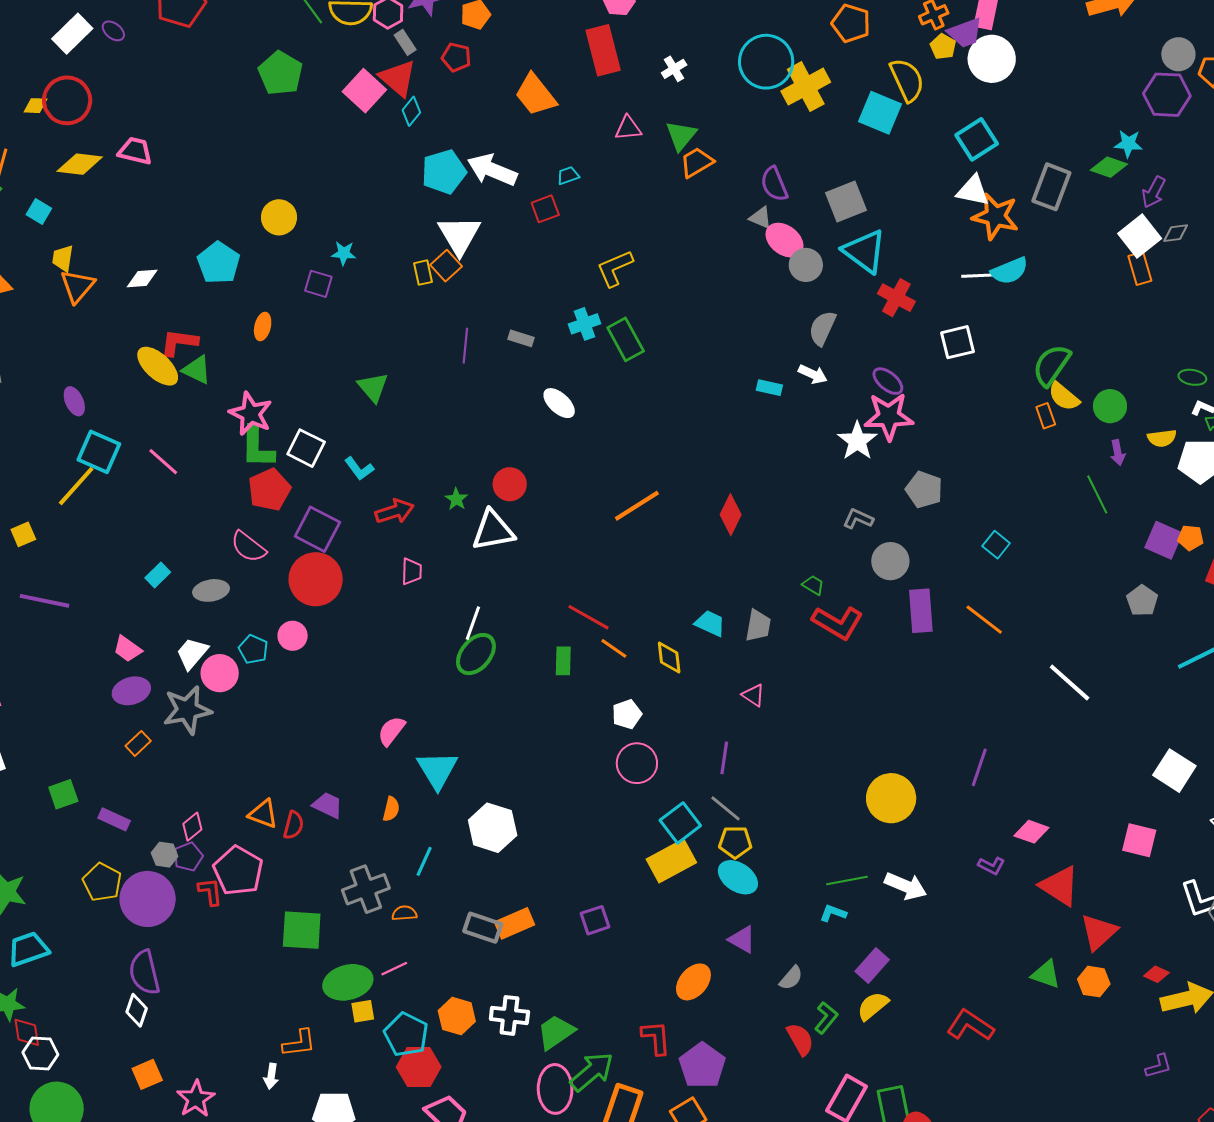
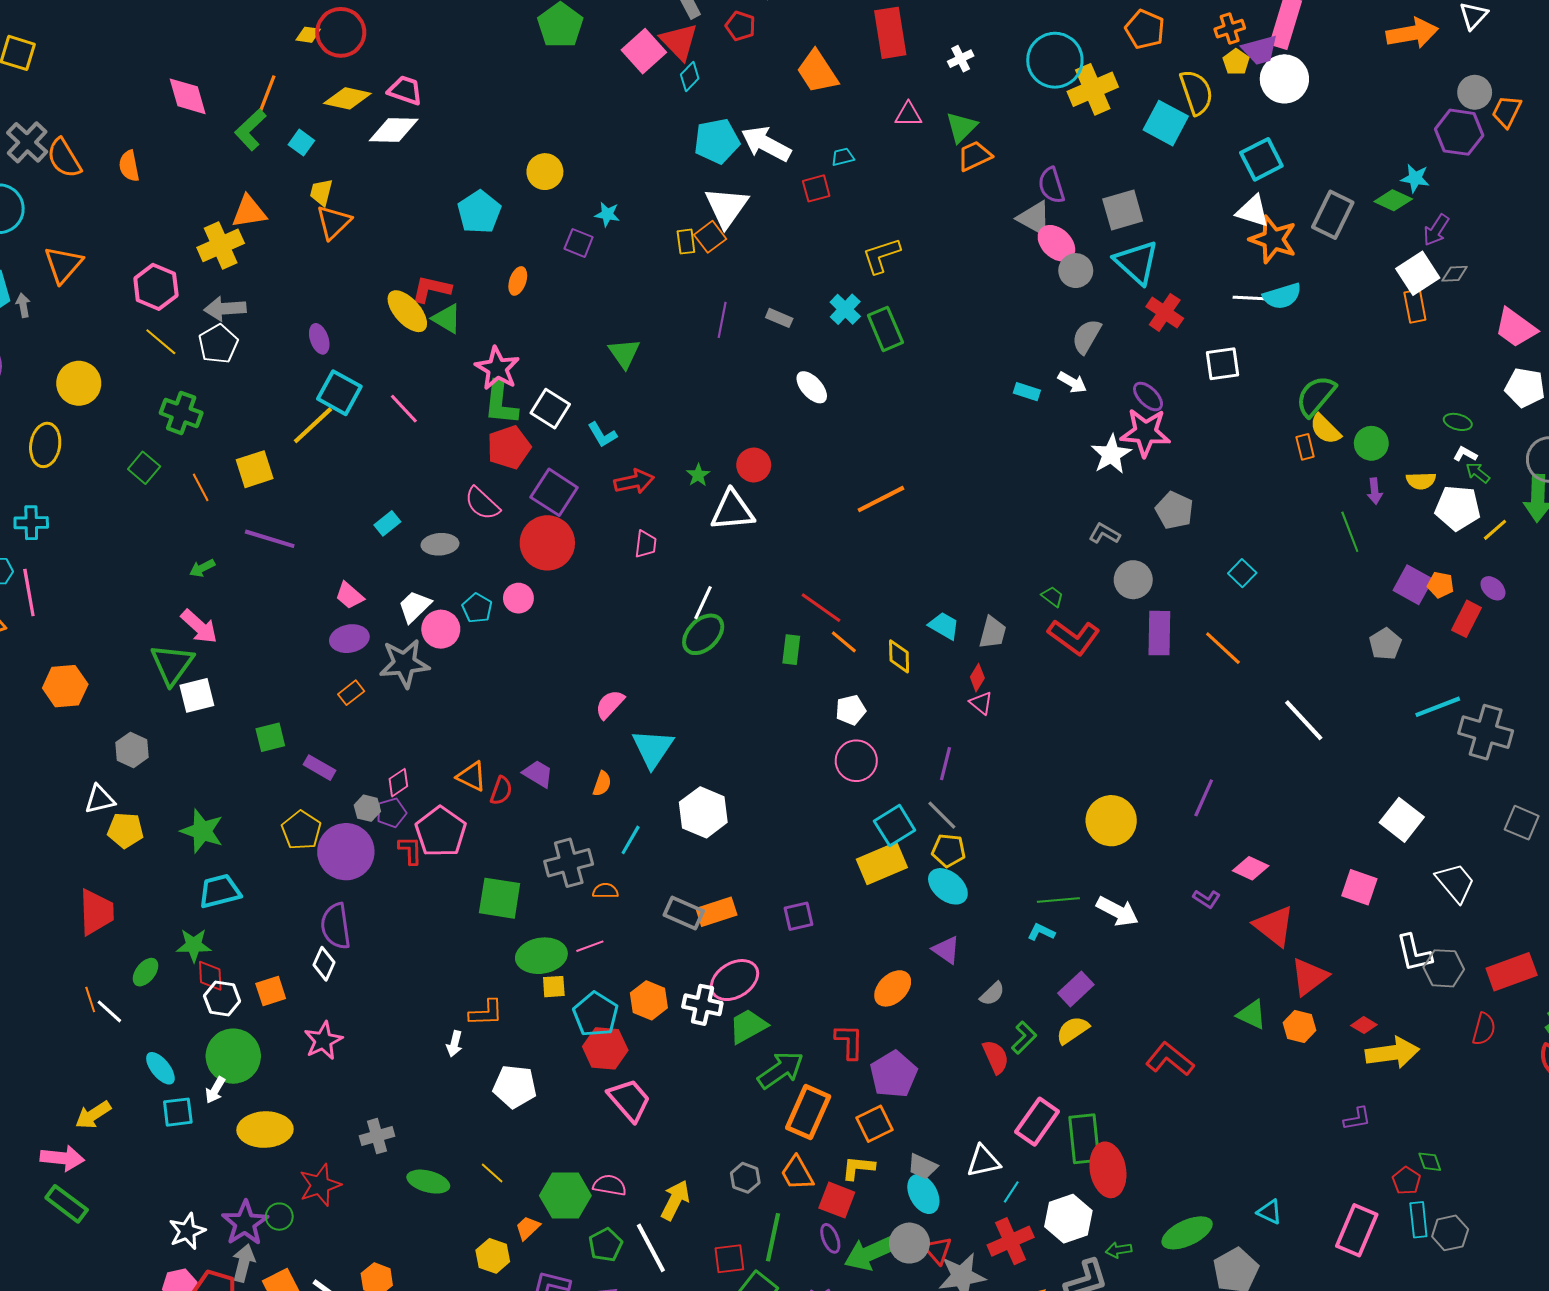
gray triangle: (761, 218) -> (1034, 218), size x1.5
white diamond: (142, 279) -> (394, 130), moved, size x1.5
cyan cross: (585, 324) -> (845, 309), turned -32
red diamond: (731, 515) -> (977, 678), moved, size x0.7
yellow square: (23, 534) -> (255, 469), size x1.5
orange square: (147, 1074) -> (271, 991), moved
pink ellipse: (555, 1089) -> (734, 980), moved, turned 54
pink star: (196, 1099) -> (323, 1041), moved

